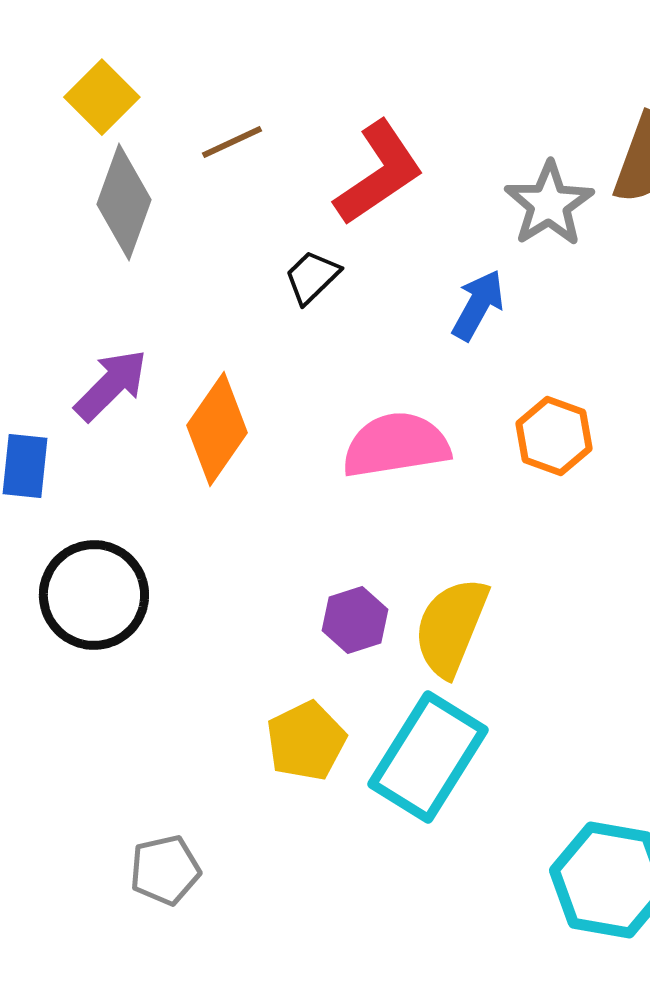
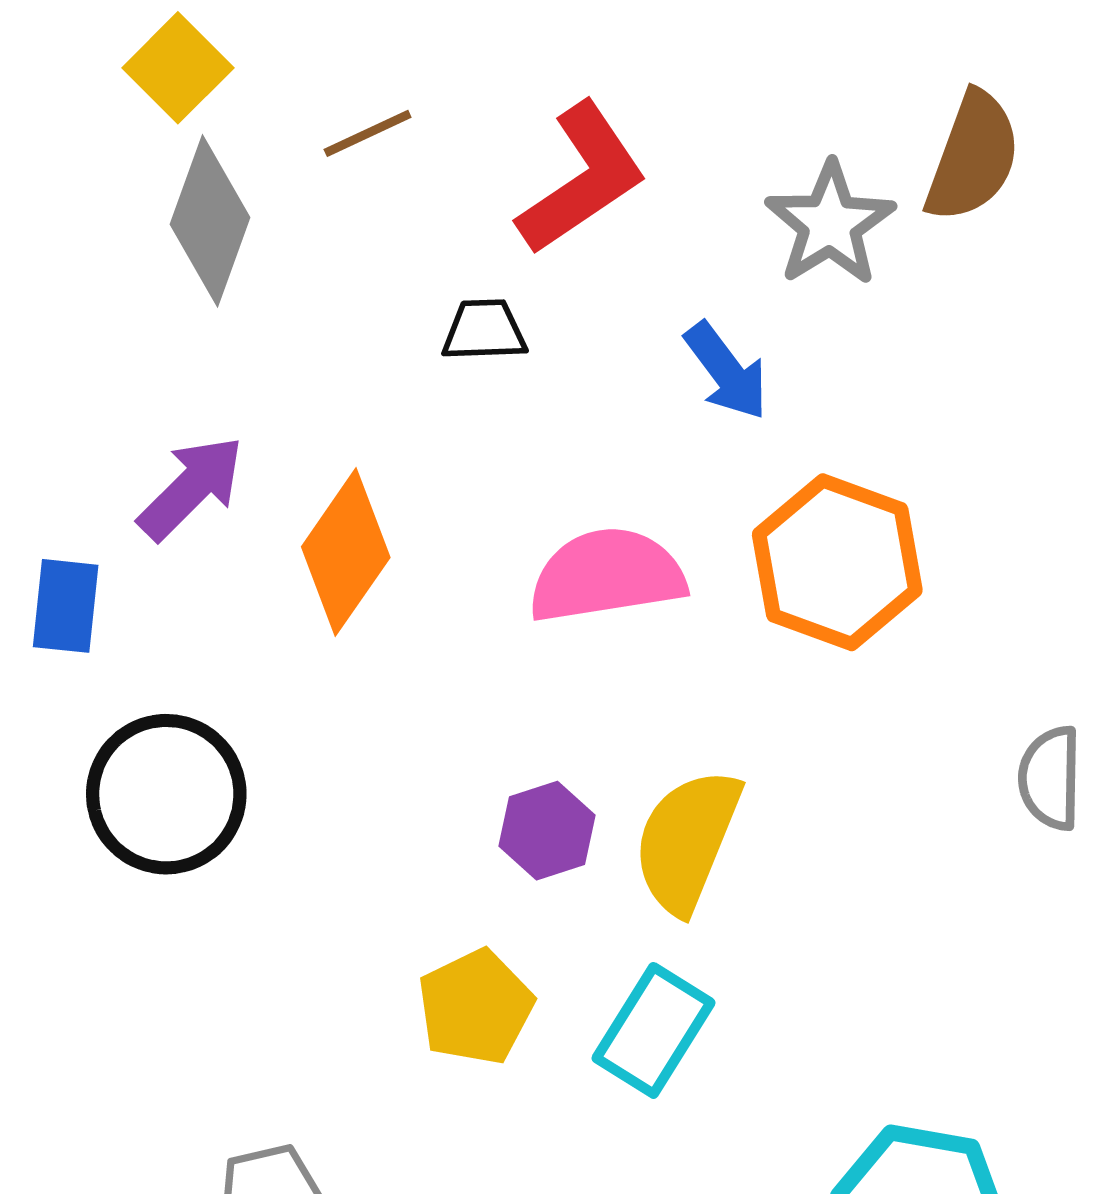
black trapezoid: (312, 277) -> (484, 330), turned 42
blue arrow: (478, 305) -> (726, 371), turned 114
orange hexagon: (554, 436) -> (837, 562), size x1.5
cyan rectangle: (428, 757) -> (653, 1030), size x0.7

